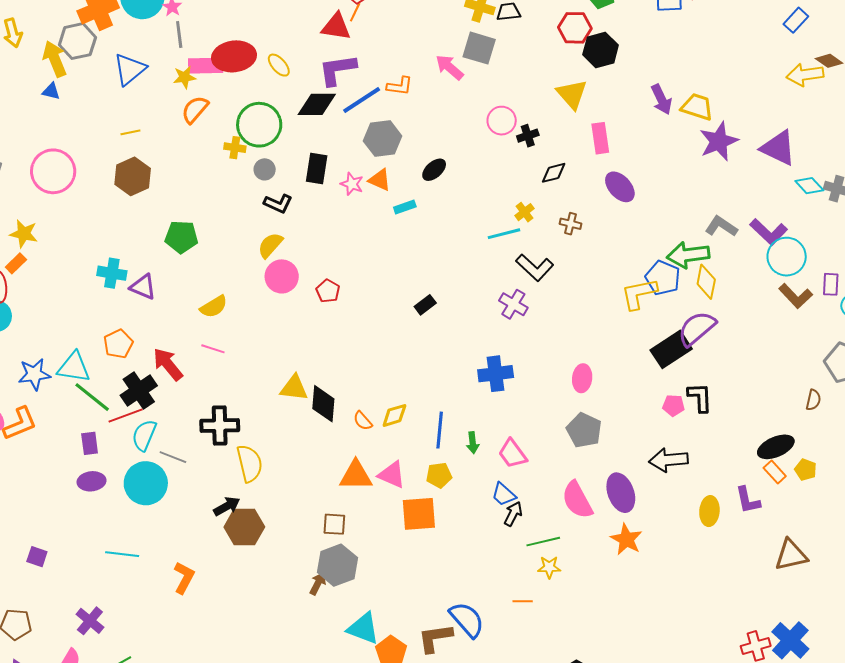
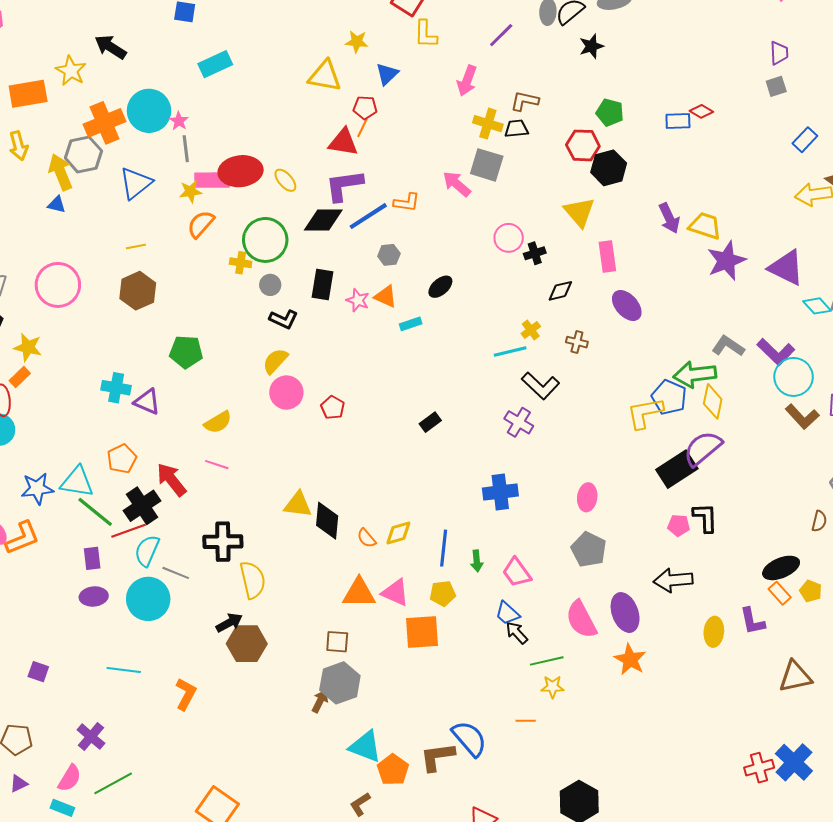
gray hexagon: (383, 139) -> (389, 255), size x0.6
black arrow: (513, 514) -> (517, 633), turned -70

